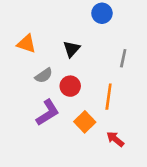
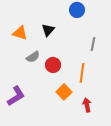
black triangle: (72, 49) -> (48, 30), moved
purple L-shape: (48, 113) -> (16, 96), moved
red arrow: (115, 139) -> (87, 105), turned 40

